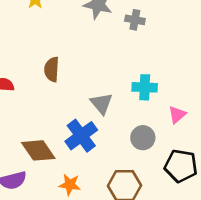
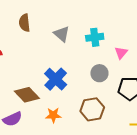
brown semicircle: (52, 69) -> (24, 23), moved
gray triangle: (101, 103) -> (62, 34), moved

